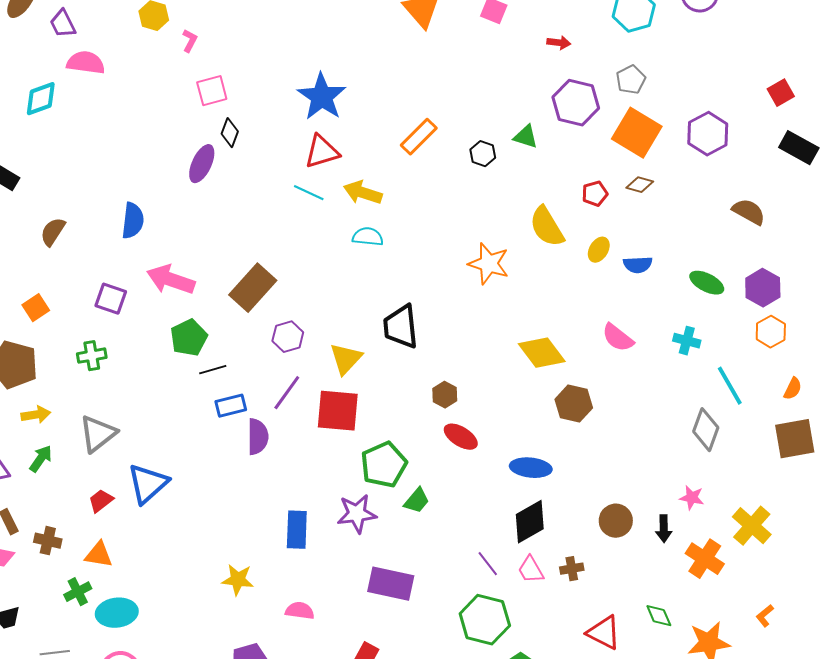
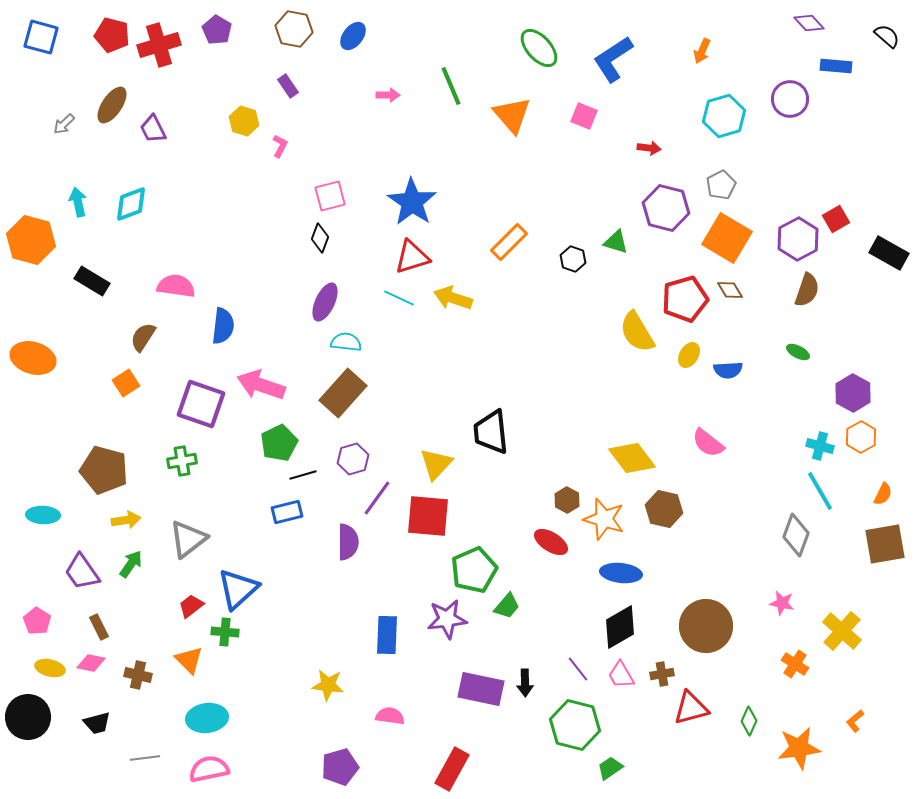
pink semicircle: (86, 63) -> (176, 286), moved
pink square: (212, 91) -> (330, 196), moved
red square: (781, 93) -> (836, 219), moved
purple ellipse: (202, 164) -> (325, 302), moved
brown diamond: (640, 185) -> (730, 290), turned 44
red pentagon: (595, 194) -> (685, 299), size x1.8
brown semicircle: (749, 212) -> (807, 290), moved, turned 80
cyan semicircle: (368, 237) -> (346, 342), moved
orange star: (489, 264) -> (604, 519), moved
green ellipse: (707, 283) -> (798, 352), moved, size x0.7
purple square: (111, 299) -> (201, 404), size x1.5
orange square: (36, 308) -> (126, 383), moved
purple hexagon: (288, 337) -> (353, 459), moved
cyan cross: (687, 341) -> (820, 446), moved
brown hexagon: (445, 395) -> (567, 500), moved
blue rectangle: (231, 406) -> (287, 512), moved
brown circle: (616, 521) -> (706, 626), size x1.6
black arrow: (664, 529) -> (525, 683), moved
brown cross: (48, 541) -> (138, 675), moved
orange triangle: (99, 555) -> (189, 660), turned 36
orange cross: (705, 559) -> (795, 664), size x0.7
green cross: (78, 592) -> (225, 632), moved, turned 32
green diamond: (659, 616) -> (749, 721), turned 48
red triangle: (604, 633) -> (691, 708), moved, turned -42

